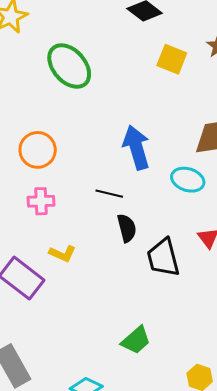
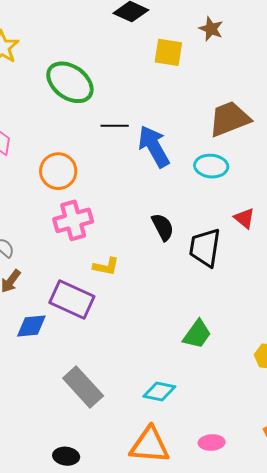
black line: (109, 194) -> (115, 126), moved
pink cross: (41, 201) -> (73, 220), size x1.4
black trapezoid: (163, 258) -> (205, 248), turned 36

